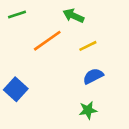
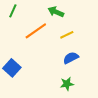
green line: (17, 14) -> (13, 11), turned -48

